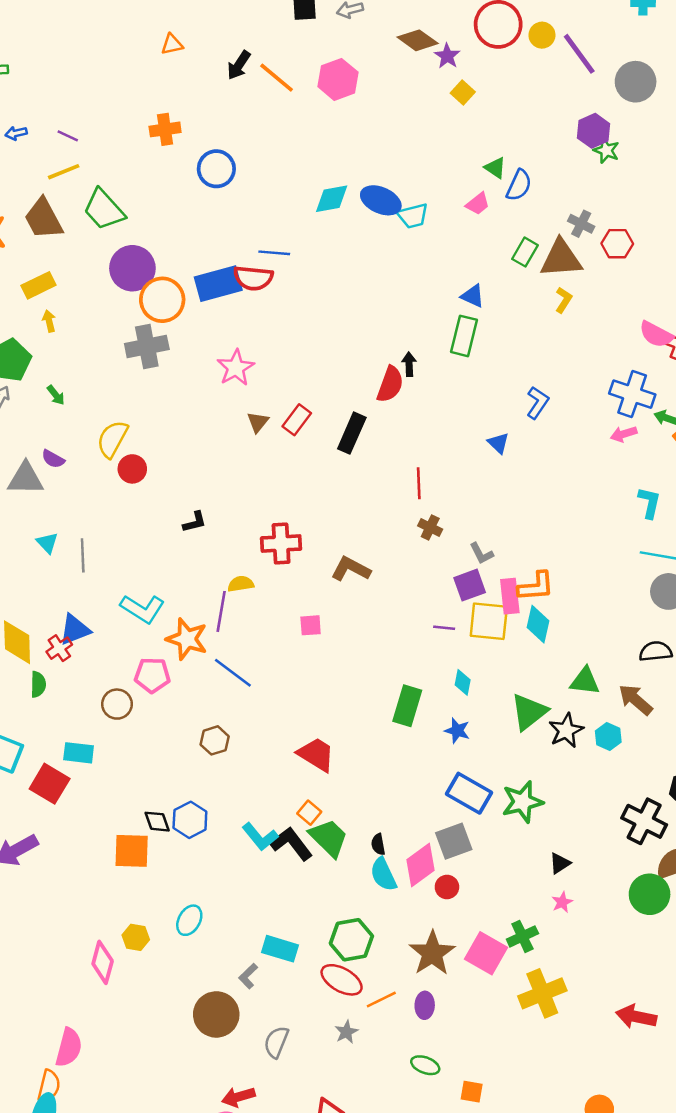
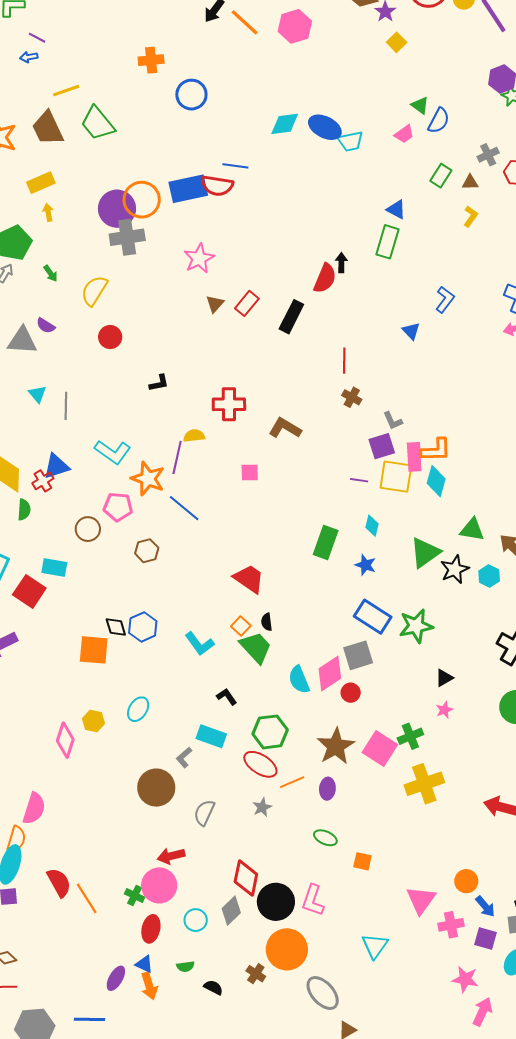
purple line: (68, 136) -> (37, 38), moved
gray cross: (581, 224) -> (488, 155), turned 35
brown triangle: (561, 259) -> (470, 182), size x0.5
purple circle: (132, 268) -> (117, 209), moved
yellow semicircle: (112, 439) -> (94, 291), moved
brown hexagon: (215, 740) -> (147, 551), moved
black L-shape: (291, 844) -> (227, 697), moved, size x0.6
black semicircle: (378, 844) -> (267, 622), moved

